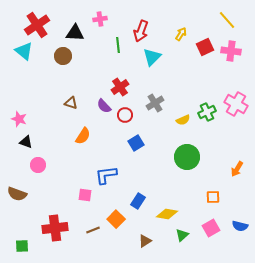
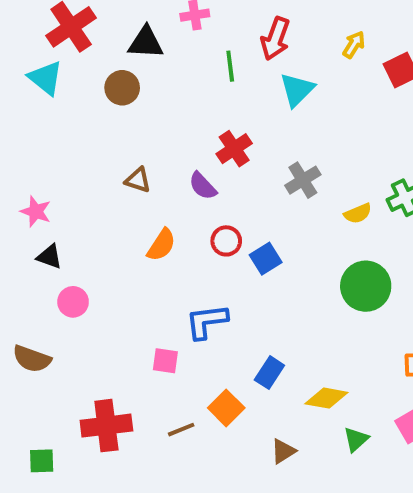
red circle: (125, 115) -> (226, 241), moved

